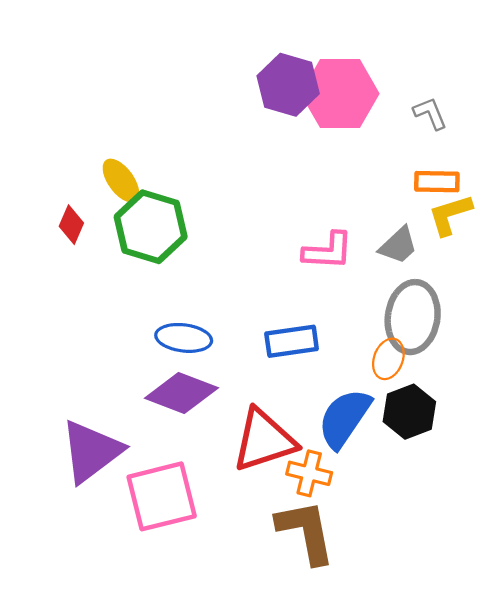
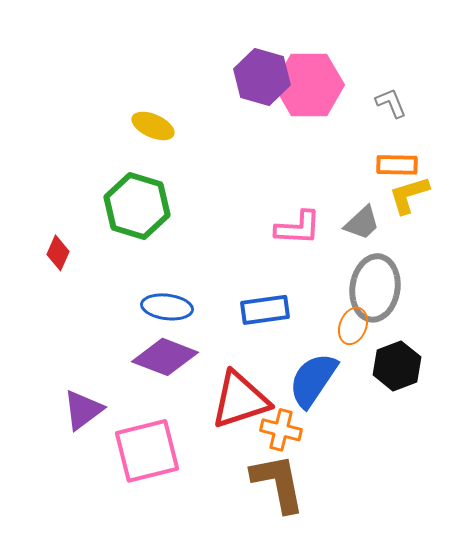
yellow ellipse: (121, 181) -> (153, 126), moved, turned -30
red diamond: (71, 225) -> (58, 253), moved
black hexagon: (409, 412) -> (397, 366), moved
purple triangle: (91, 451) -> (83, 410), size x0.7

